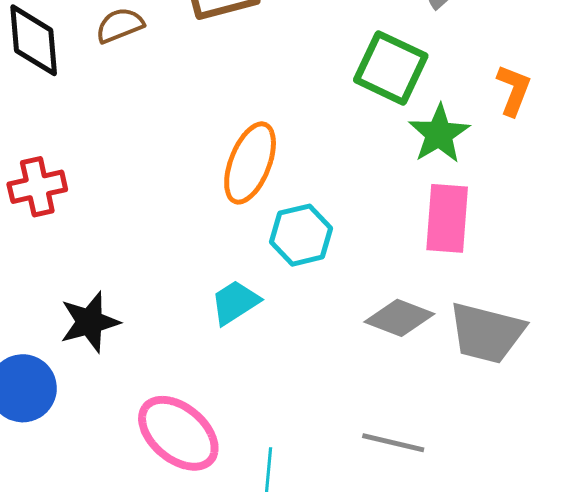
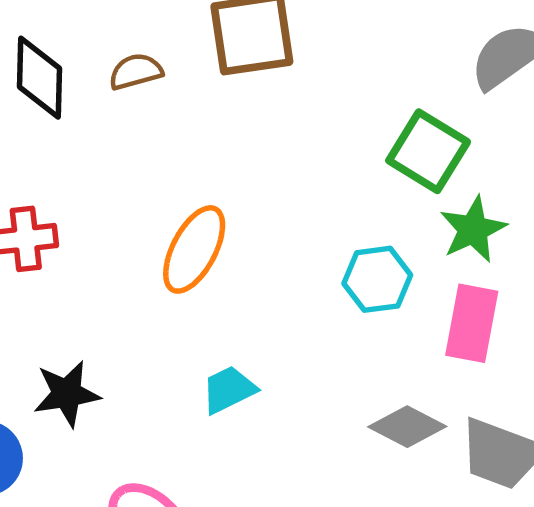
orange ellipse: (250, 163) -> (194, 249), moved
cyan hexagon: (301, 235) -> (377, 279), moved

